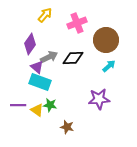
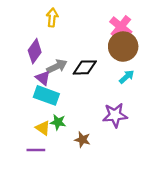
yellow arrow: (45, 15) -> (52, 17), turned -35
pink cross: (77, 23) -> (121, 27), moved, turned -30
purple line: (18, 105) -> (36, 150), moved
brown star: (67, 127) -> (82, 140), moved

